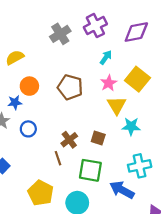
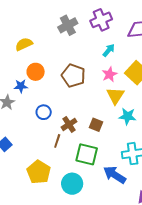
blue circle: (28, 129) -> (44, 112), moved
brown line: (58, 158) -> (57, 141), turned 32

